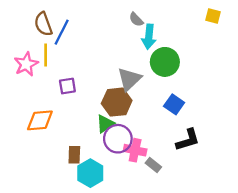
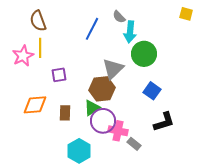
blue line: (62, 32) -> (92, 29), moved
brown rectangle: (74, 155) -> (65, 113), moved

